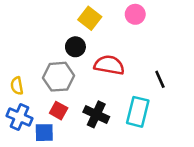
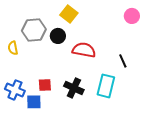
pink circle: (135, 14) -> (132, 16), moved
gray hexagon: (59, 77) -> (34, 30), moved
yellow semicircle: (17, 86) -> (13, 48), moved
red square: (59, 111) -> (45, 85), turned -32

